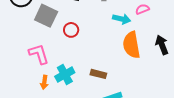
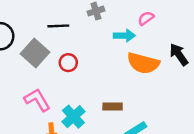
gray square: (46, 16) -> (35, 53), turned 30
orange semicircle: (131, 45) -> (143, 63), turned -52

